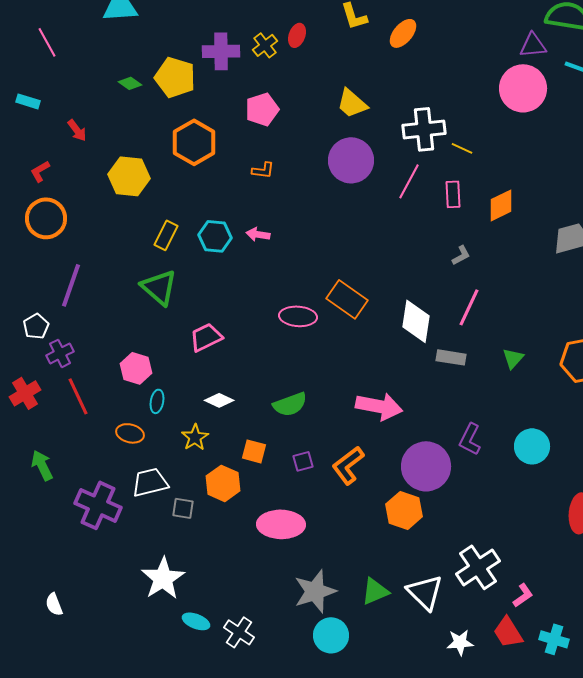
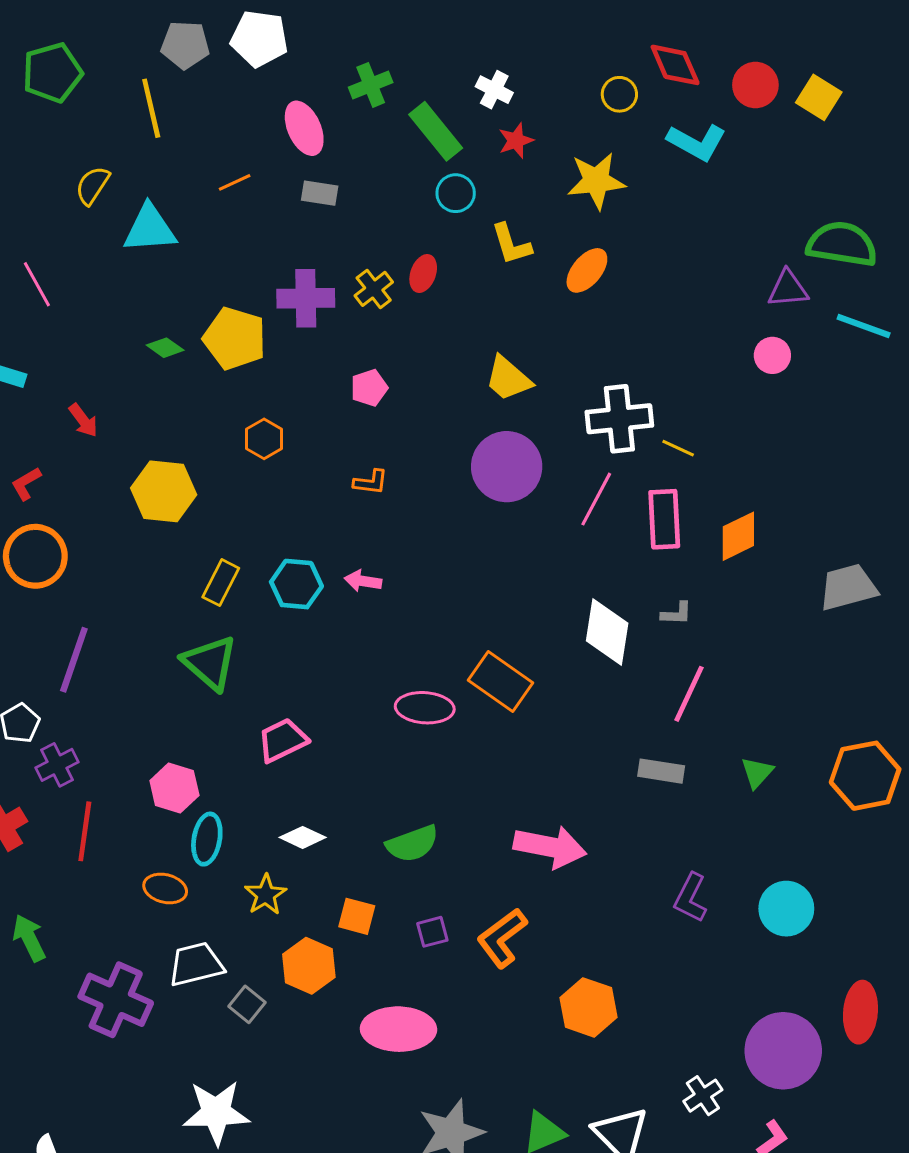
pink circle: (523, 88) -> (772, 355), size x0.5
pink pentagon: (262, 109) -> (369, 388), size x0.7
orange hexagon: (194, 142) -> (264, 439), size x0.6
pink rectangle: (453, 194) -> (664, 519), size x1.4
gray L-shape: (461, 255) -> (677, 613), turned 30
white diamond: (416, 321) -> (607, 632), moved
red line: (78, 396) -> (85, 831), turned 33
cyan ellipse: (157, 401) -> (207, 839), size x1.4
purple circle: (426, 466) -> (783, 1051), moved
gray square: (183, 508) -> (247, 1004), turned 30
white cross: (478, 567) -> (703, 1096), size x0.6
white star: (163, 578) -> (216, 1113), turned 30

